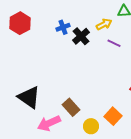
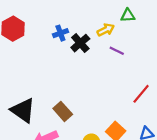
brown rectangle: (71, 107) -> (63, 111), moved

